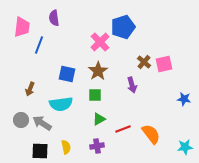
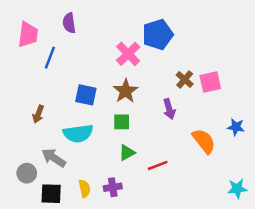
gray circle: (21, 120) -> (27, 173), moved
orange semicircle: (151, 134) -> (204, 141), moved
purple cross: (97, 146) -> (113, 187), moved

